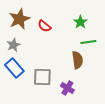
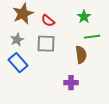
gray square: (42, 77) -> (46, 44), moved
purple cross: (67, 88) -> (71, 83), turned -32

